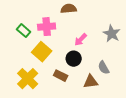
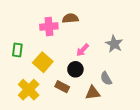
pink cross: (47, 27) -> (49, 27), moved
green rectangle: (24, 31) -> (17, 50), moved, turned 56

